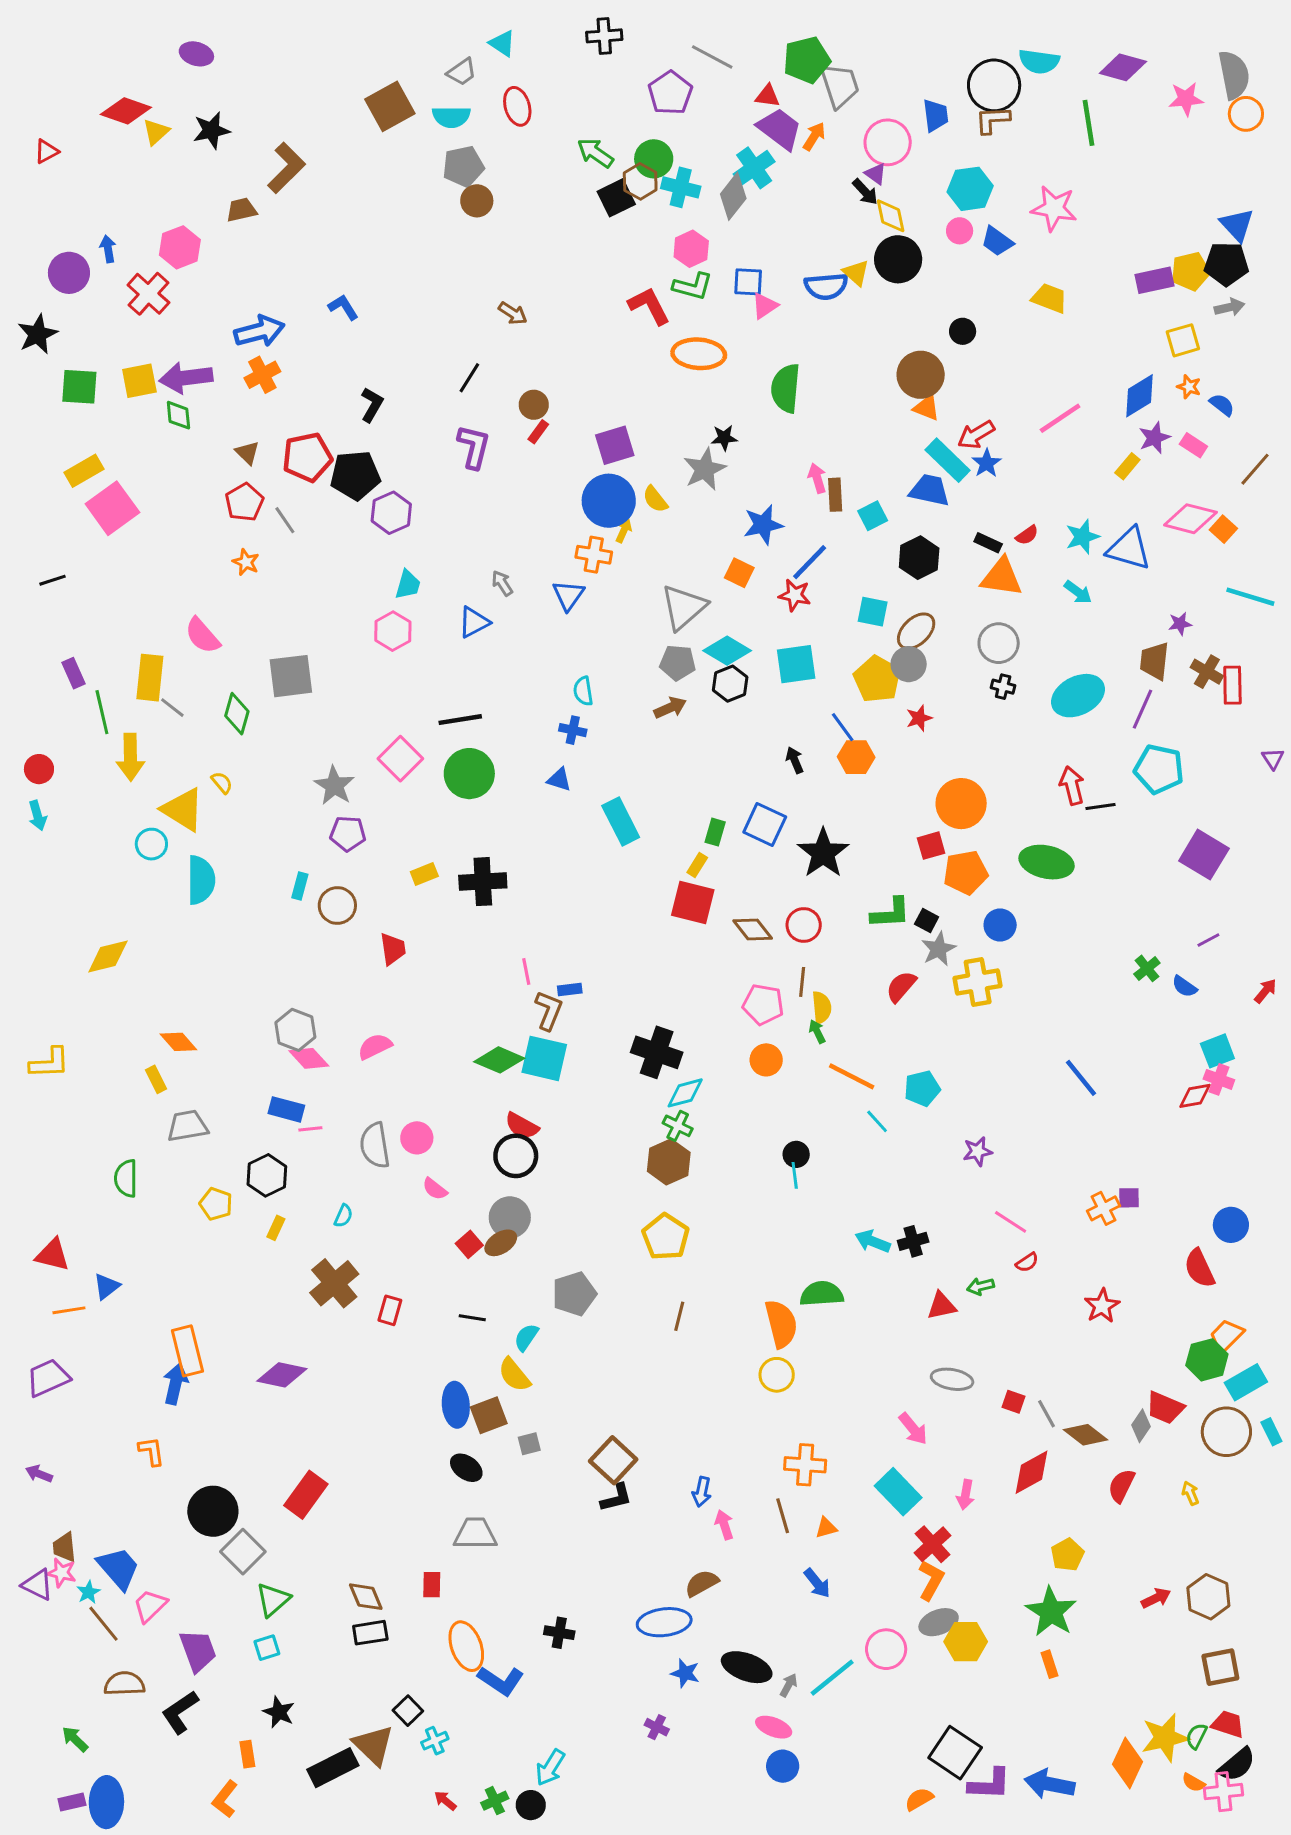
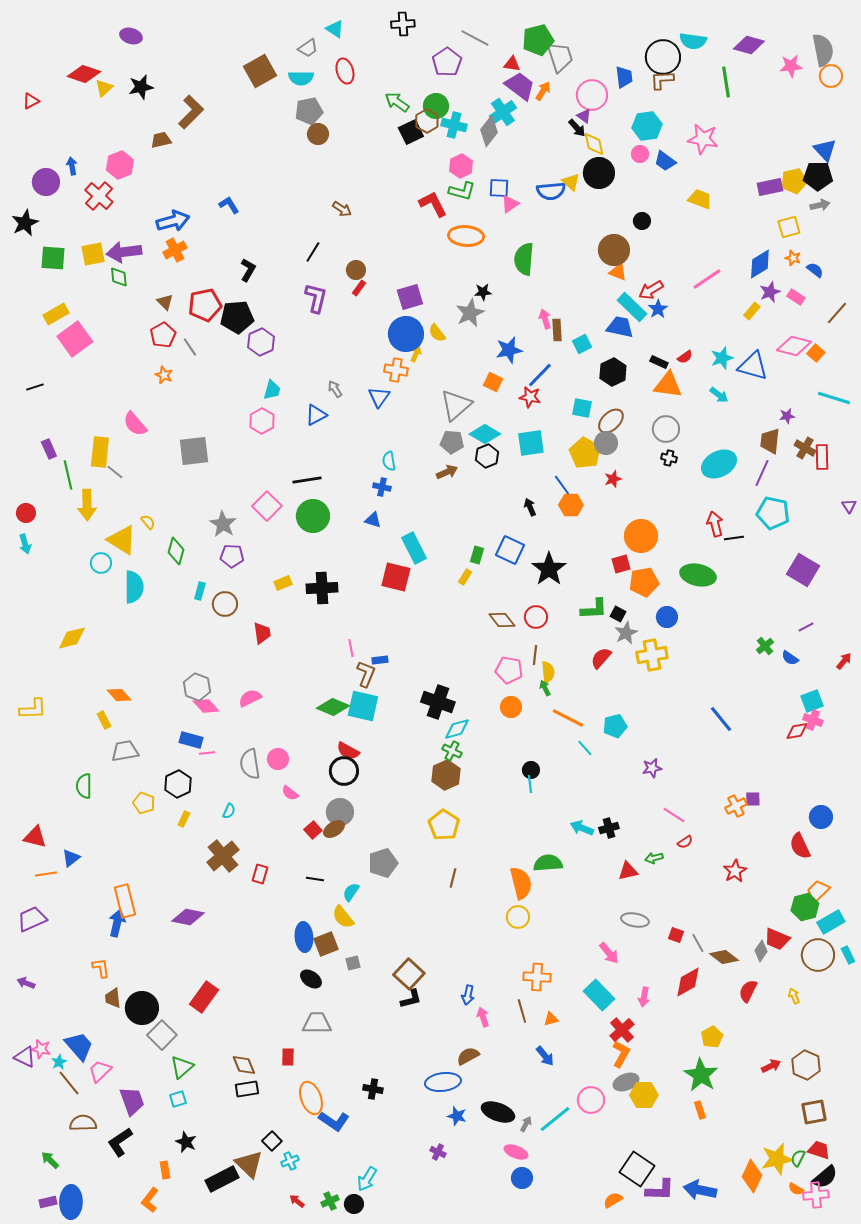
green diamond: (237, 714) -> (176, 551), moved
red square: (693, 903) -> (396, 577), moved
brown trapezoid: (64, 1547) -> (113, 998), moved

